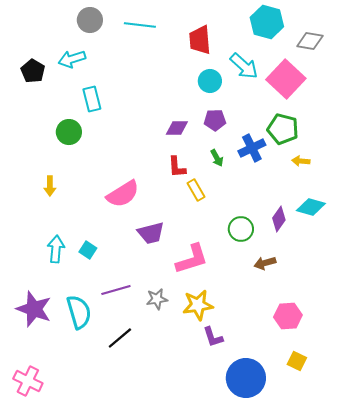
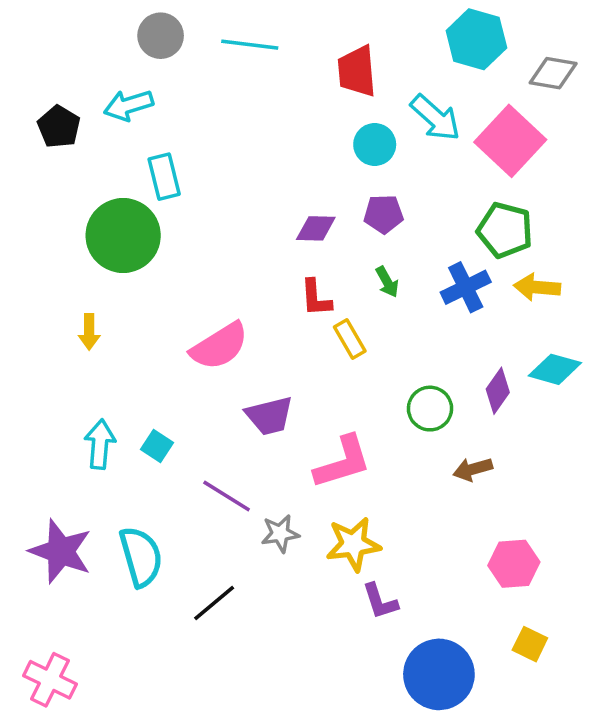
green circle: (69, 132) -> (123, 235), size x1.6
blue cross: (252, 148) -> (466, 287), moved
yellow arrow: (301, 161) -> (537, 287), size x1.4
purple line: (116, 290) -> (227, 496), moved, turned 48

